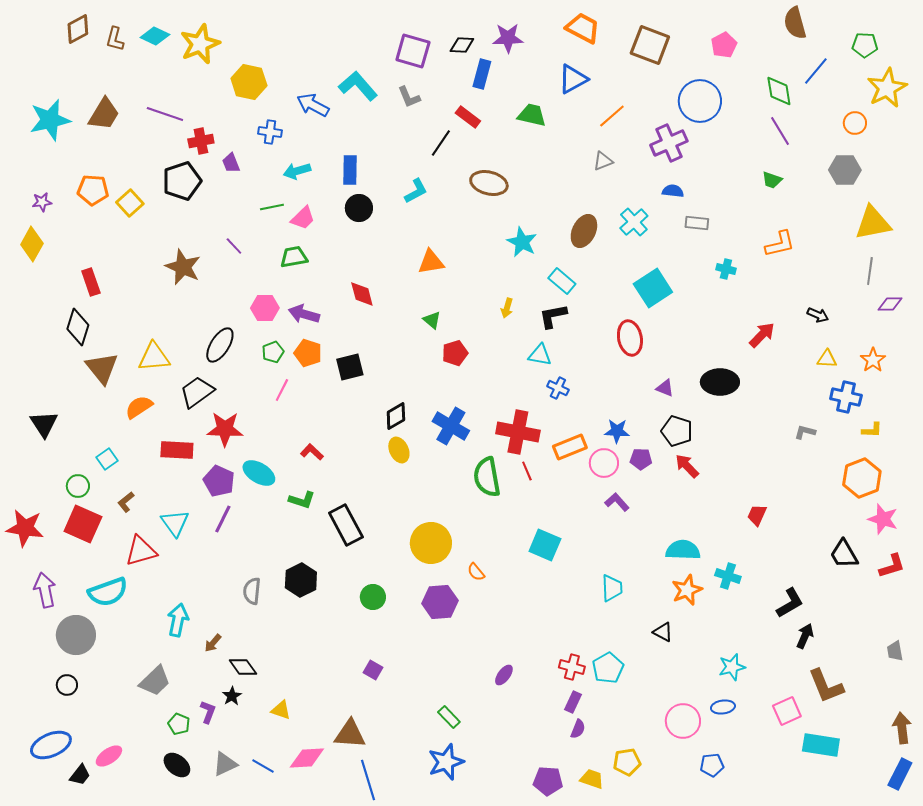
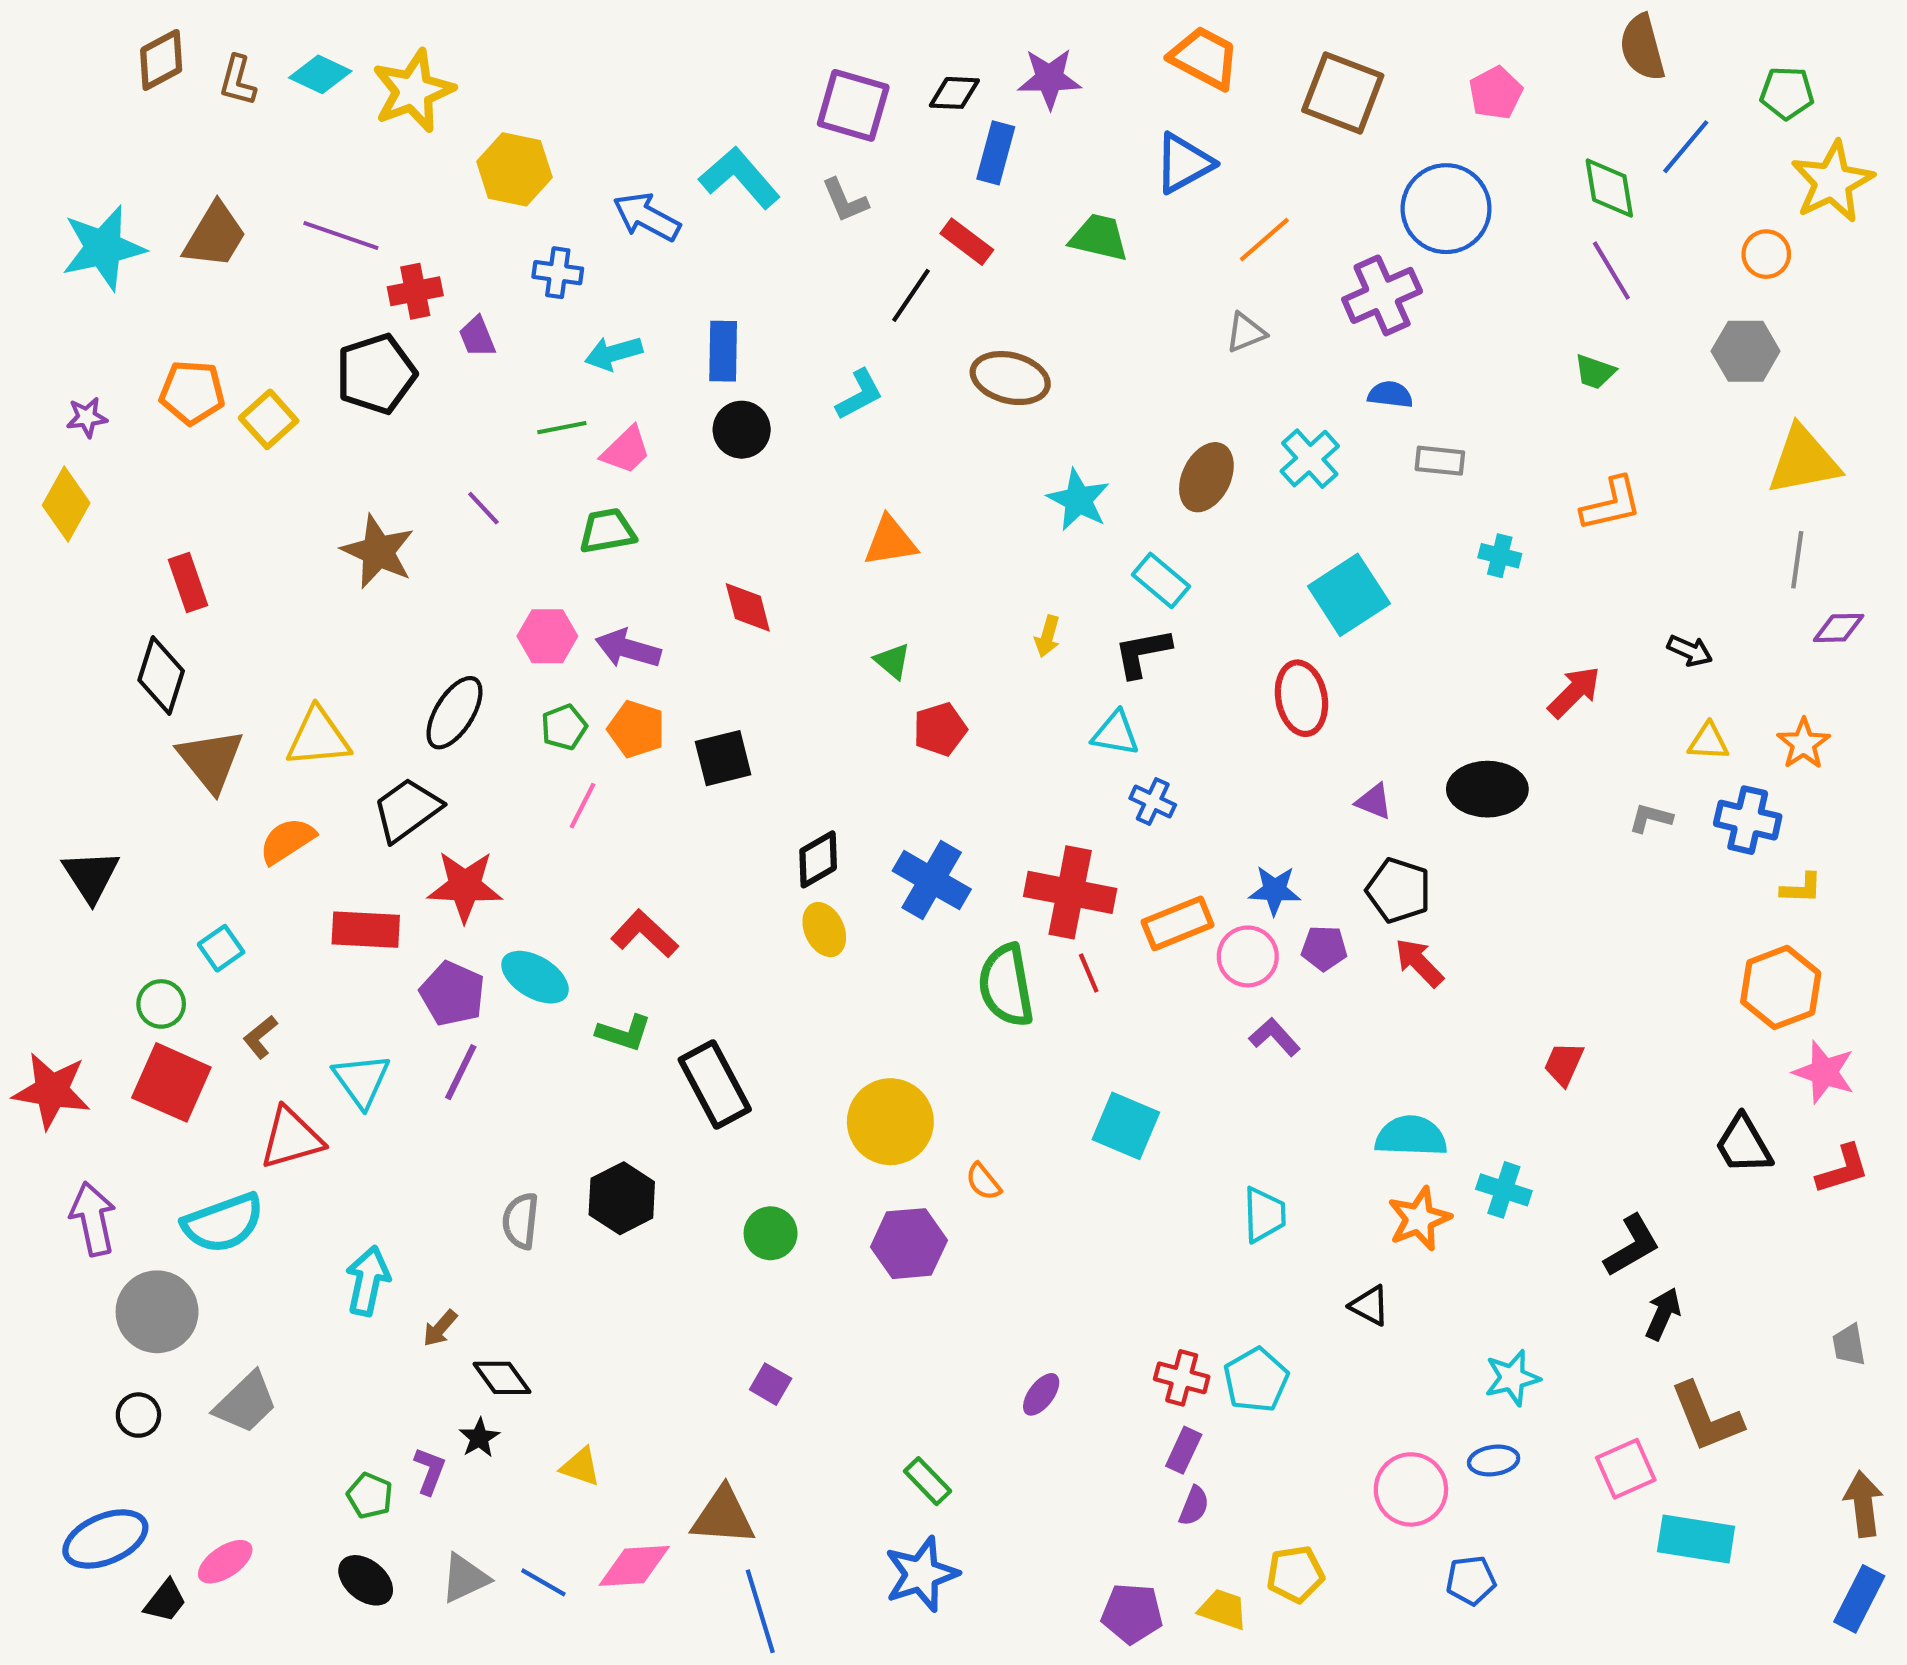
gray L-shape: (805, 432) -> (1651, 818), moved
red L-shape: (312, 452) -> (645, 934), size x1.4
gray trapezoid: (155, 681) -> (246, 1403), moved

